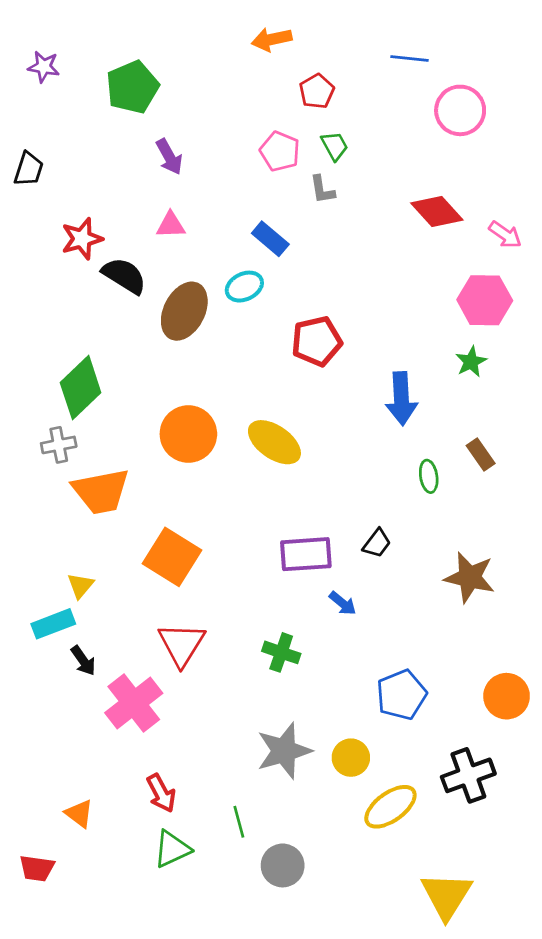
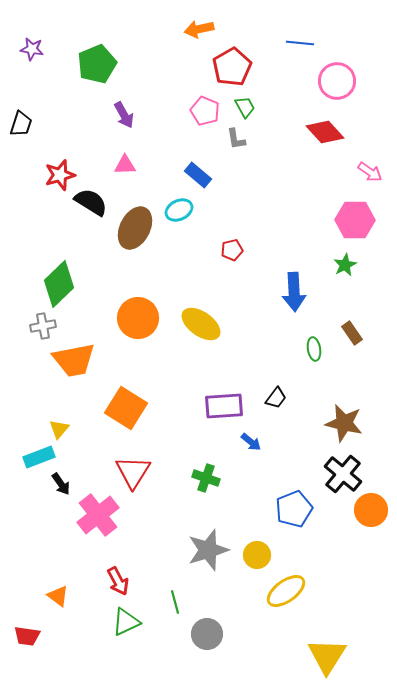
red pentagon: (317, 91) -> (232, 67), size x1.5
red diamond: (437, 211) -> (325, 132), moved
red pentagon: (317, 341) -> (232, 250), size x0.6
black cross: (468, 775) -> (343, 474), moved, turned -30

